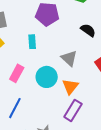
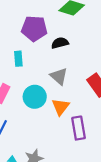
black semicircle: (88, 30) -> (60, 43), moved, turned -49
purple rectangle: (73, 110) -> (79, 128), moved, turned -40

